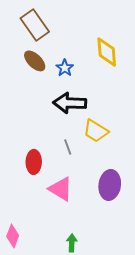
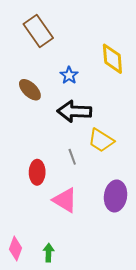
brown ellipse: (35, 61) -> (30, 90), moved
green arrow: (72, 243) -> (48, 253), moved

